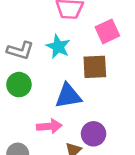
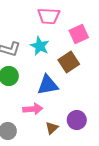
brown square: (95, 67) -> (69, 62), turned -30
purple circle: (94, 134) -> (77, 120), moved

